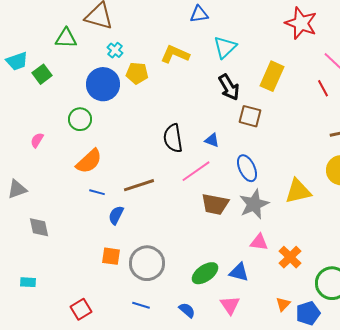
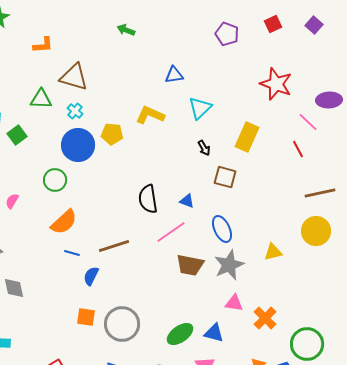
cyan cross: (115, 50) -> (75, 111), moved
black arrow: (229, 87) -> (204, 148), size x0.6
yellow triangle: (298, 191) -> (273, 252), size x0.7

